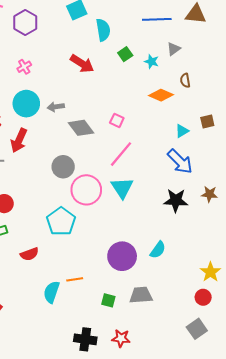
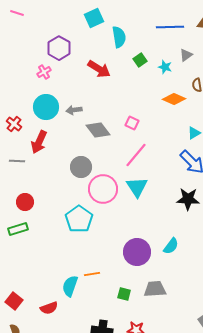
purple hexagon: (25, 23) -> (59, 48), moved
red semicircle: (29, 254) -> (49, 308), moved

